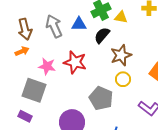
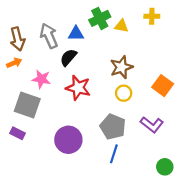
black semicircle: (102, 35) -> (68, 57), moved
red star: (75, 62) -> (78, 88), moved
gray pentagon: (101, 98) -> (113, 127), moved

